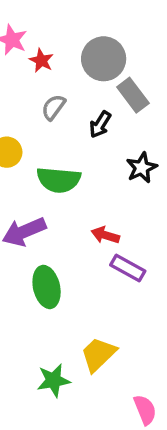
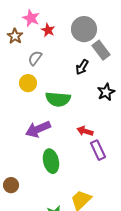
gray semicircle: (53, 107) -> (35, 58), moved
purple rectangle: (128, 268) -> (98, 150), turned 36

